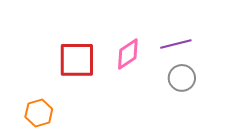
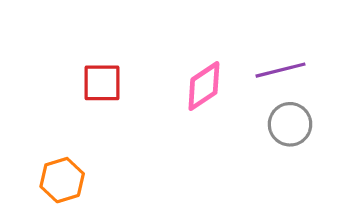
red square: (77, 60) -> (102, 83), moved, size x0.7

